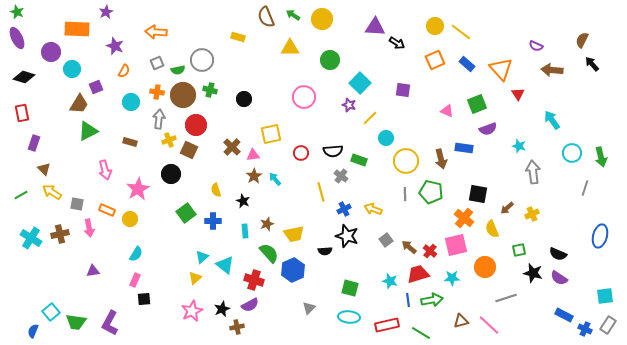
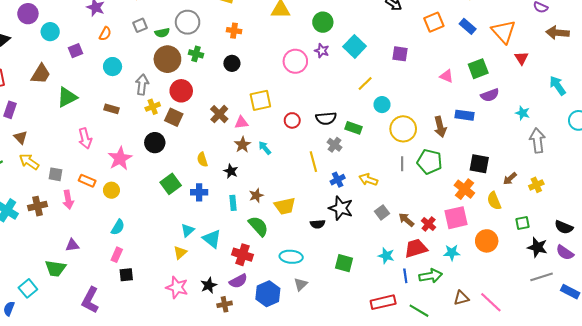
orange cross: (157, 92) -> (234, 31), moved
brown trapezoid: (79, 104) -> (41, 74), moved
purple star: (349, 105) -> (322, 51), moved
blue hexagon: (293, 270) -> (268, 294), moved
gray line: (506, 298) -> (542, 277), moved
pink star: (192, 311) -> (177, 287), turned -30
cyan ellipse: (349, 317) -> (291, 257), moved
green trapezoid: (76, 322) -> (55, 268), moved

